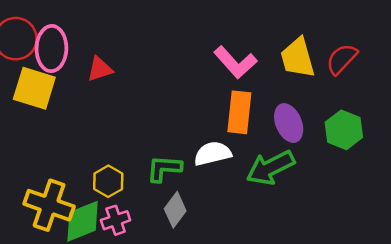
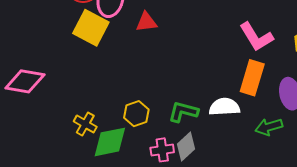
green arrow: (270, 168) -> (269, 127), size x0.7
yellow cross: (49, 205) -> (85, 124), size x0.6
pink cross: (116, 220) -> (162, 150), moved

